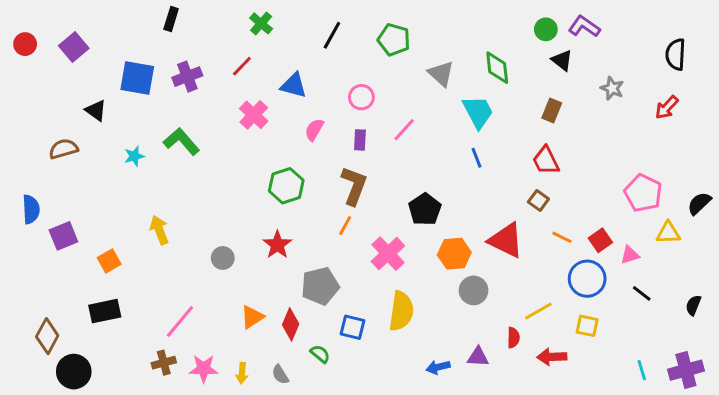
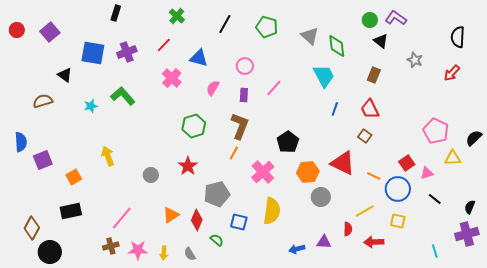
gray triangle: (441, 74) -> (310, 36), moved
blue line: (476, 158) -> (335, 109), moved, turned 40
orange line: (562, 237) -> (374, 176), moved
purple cross: (686, 370) -> (467, 234), moved

